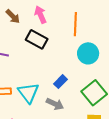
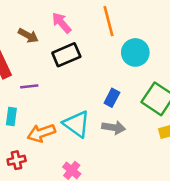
black rectangle: (37, 39) -> (66, 55), turned -35

